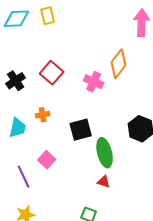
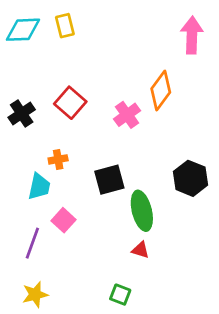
pink cross: (94, 82) -> (127, 115), turned 30
cyan trapezoid: (18, 128) -> (39, 186), moved
purple line: (24, 177) -> (32, 243), turned 45

